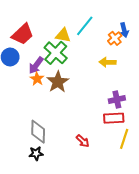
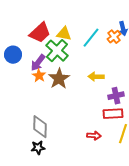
cyan line: (85, 26) -> (91, 38), moved
red trapezoid: (23, 34) -> (40, 33), moved
yellow arrow: (108, 62) -> (96, 77), moved
red arrow: (83, 141) -> (94, 136), moved, turned -40

